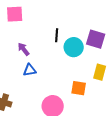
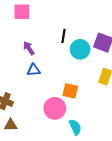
orange square: (79, 88) -> (70, 91), moved

